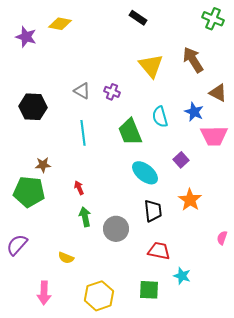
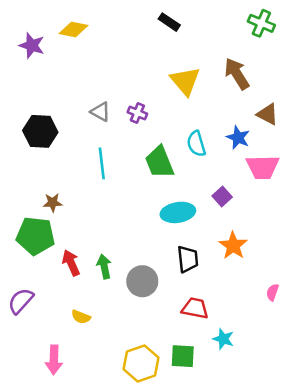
cyan ellipse: (145, 173) -> (178, 212), turned -48
red arrow: (79, 188) -> (71, 263), moved, size x1.5
yellow hexagon: (99, 296) -> (141, 363), moved

